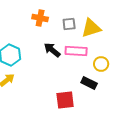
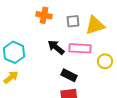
black rectangle: (89, 83) -> (69, 75), moved

